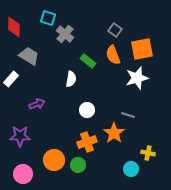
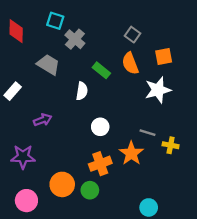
orange square: (142, 49) -> (164, 56), size x0.7
gray trapezoid: (29, 56) -> (48, 65), moved
yellow cross: (148, 153) -> (171, 145), moved
cyan circle: (131, 169) -> (149, 207), moved

